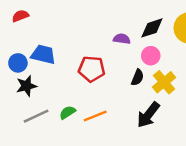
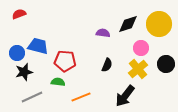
pink circle: (151, 56) -> (141, 48), moved
red pentagon: (92, 69) -> (65, 61), moved
black semicircle: (137, 77) -> (107, 65), moved
green semicircle: (67, 112) -> (58, 82), moved, turned 40

